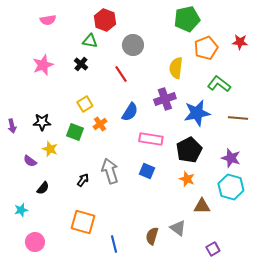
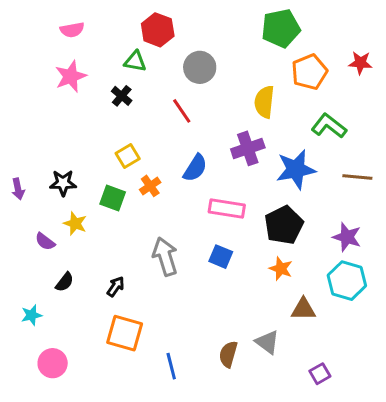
pink star: (43, 65) -> (71, 76), moved
black arrow: (83, 180) -> (116, 287), moved

